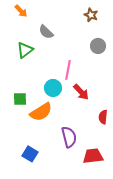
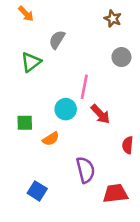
gray semicircle: (46, 32) -> (57, 40), turned 77
orange semicircle: (41, 112) -> (51, 139), size x0.6

